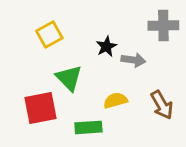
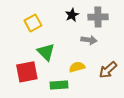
gray cross: (163, 25) -> (98, 17), moved
black star: (106, 46) -> (72, 15), moved
brown arrow: (162, 105) -> (108, 70), turned 78

